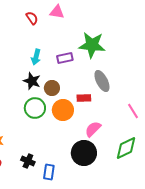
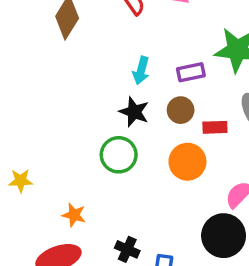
brown circle: (52, 88) -> (181, 110), moved
red rectangle: (84, 98) -> (215, 127), moved
green circle: (35, 108) -> (119, 155), moved

